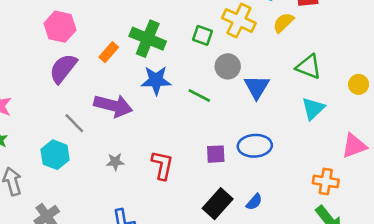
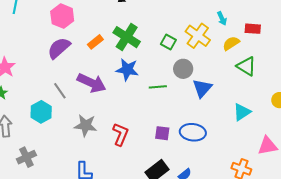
green triangle: (309, 67) -> (246, 66), moved
green line: (199, 95) -> (158, 87), turned -42
gray star: (115, 162) -> (85, 125), size x1.6

